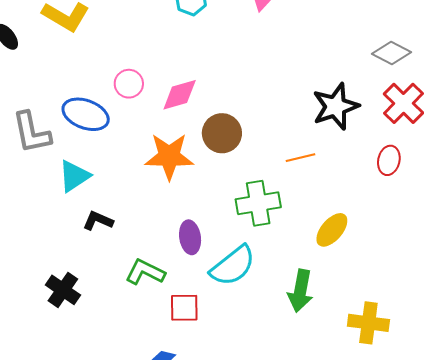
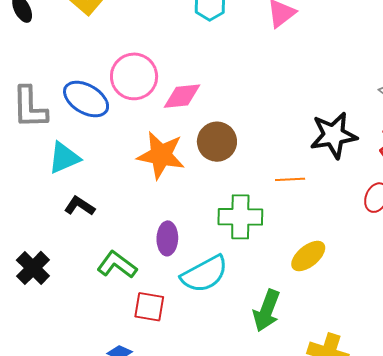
pink circle: (129, 84) -> (134, 76), size x1.6

